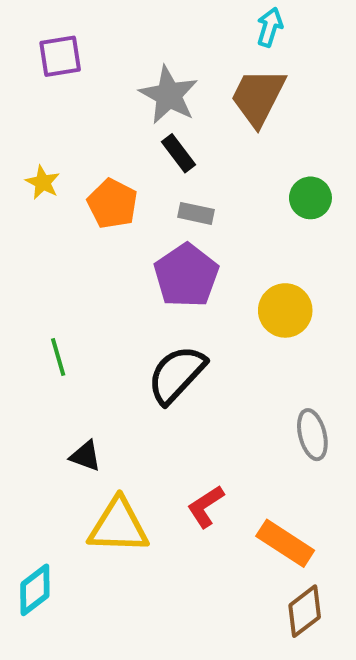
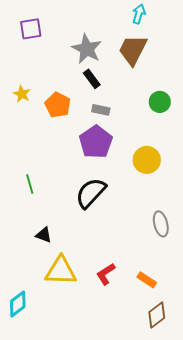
red L-shape: (206, 506) -> (106, 274), moved
orange rectangle: (285, 543) -> (147, 280), size x0.7

